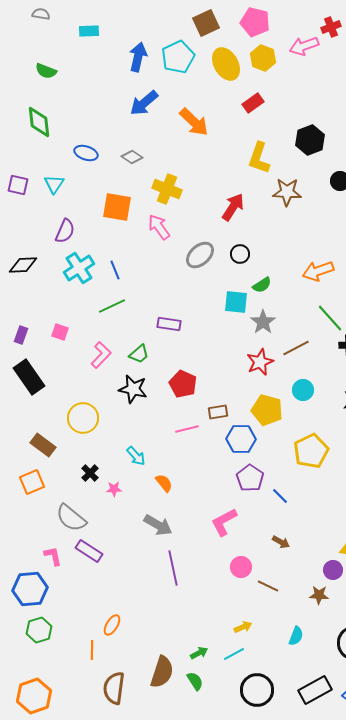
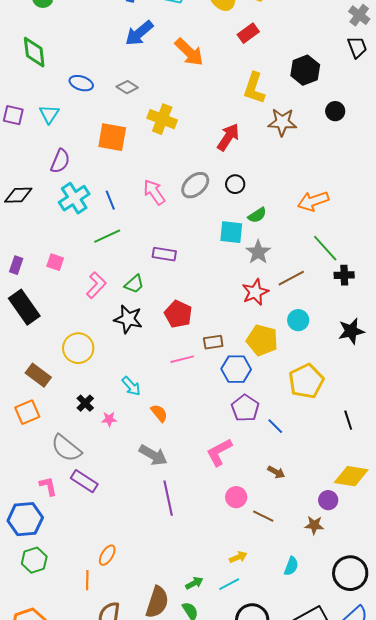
pink arrow: (159, 227) -> (154, 192), moved

